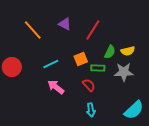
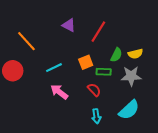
orange line: (33, 30) -> (26, 41), moved
cyan semicircle: (134, 110) -> (129, 110), moved

